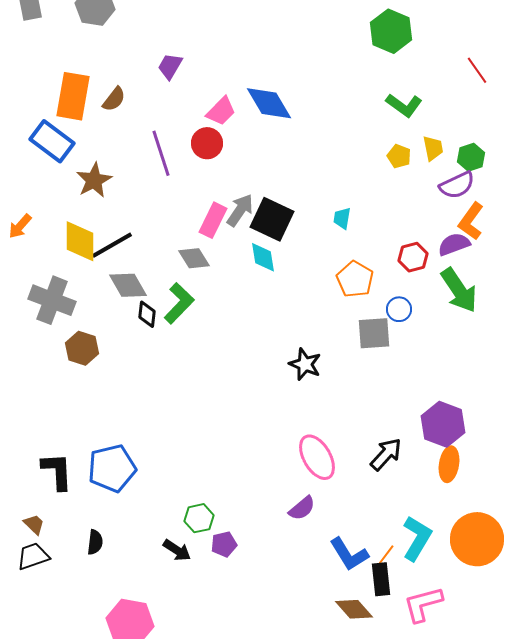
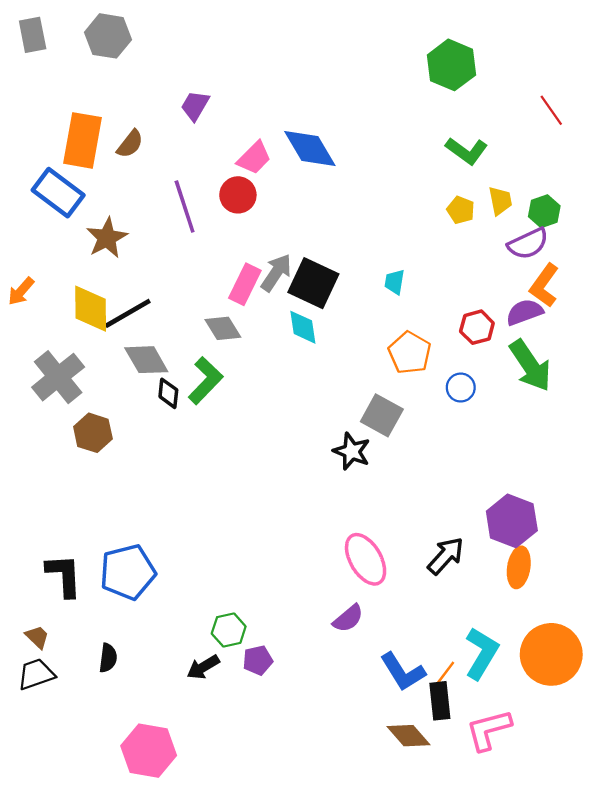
gray cross: (52, 300) -> (58, 377), turned 30
gray square: (374, 333) -> (382, 415), moved, turned 33
black arrow: (177, 550) -> (203, 667), turned 116

